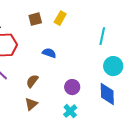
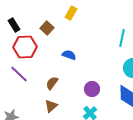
yellow rectangle: (60, 18) -> (71, 13), moved
brown square: (35, 19) -> (47, 28), moved, turned -32

